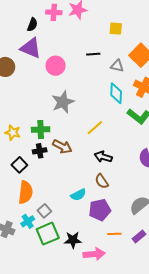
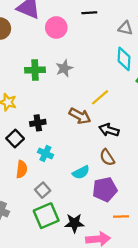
black line: (93, 54) -> (89, 13), moved
gray star: (63, 102) -> (64, 68), size x0.7
green cross: (41, 130) -> (35, 70), moved
brown arrow: (62, 147) -> (80, 116), moved
orange semicircle: (25, 192) -> (22, 169), size x0.7
cyan cross: (28, 221) -> (45, 154), moved, turned -32

